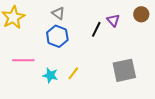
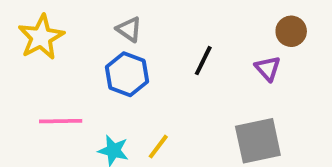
purple triangle: (113, 20) -> (268, 68), moved

